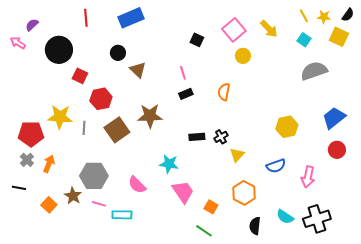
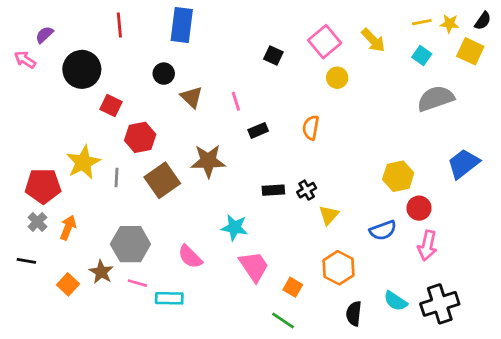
yellow line: (304, 16) -> (422, 22), turned -72
blue rectangle: (131, 18) -> (182, 25), turned -60
pink line: (183, 73) -> (236, 101), moved
yellow star: (60, 117) -> (83, 162), turned -30
red circle: (337, 150) -> (419, 208), moved

